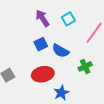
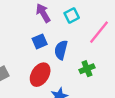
blue semicircle: (61, 51) -> (61, 50), turned 72
red ellipse: (43, 74) -> (40, 75), turned -50

